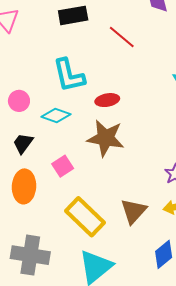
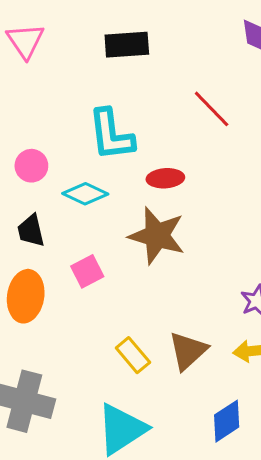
red line: (122, 37) -> (212, 109), moved
black trapezoid: (23, 143) -> (31, 231), turned -55
yellow rectangle: (85, 217) -> (133, 355), moved, size x0.6

